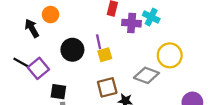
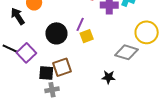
purple line: (99, 42) -> (80, 24), turned 40
brown square: (107, 87) -> (62, 67), moved

